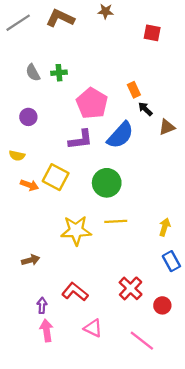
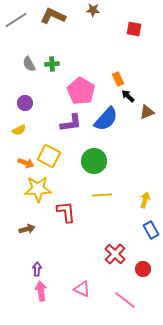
yellow semicircle: (17, 156) -> (19, 130), moved, turned -40
yellow star: (76, 230) -> (38, 189), moved
red L-shape: (75, 292) -> (66, 212), moved, turned 45

